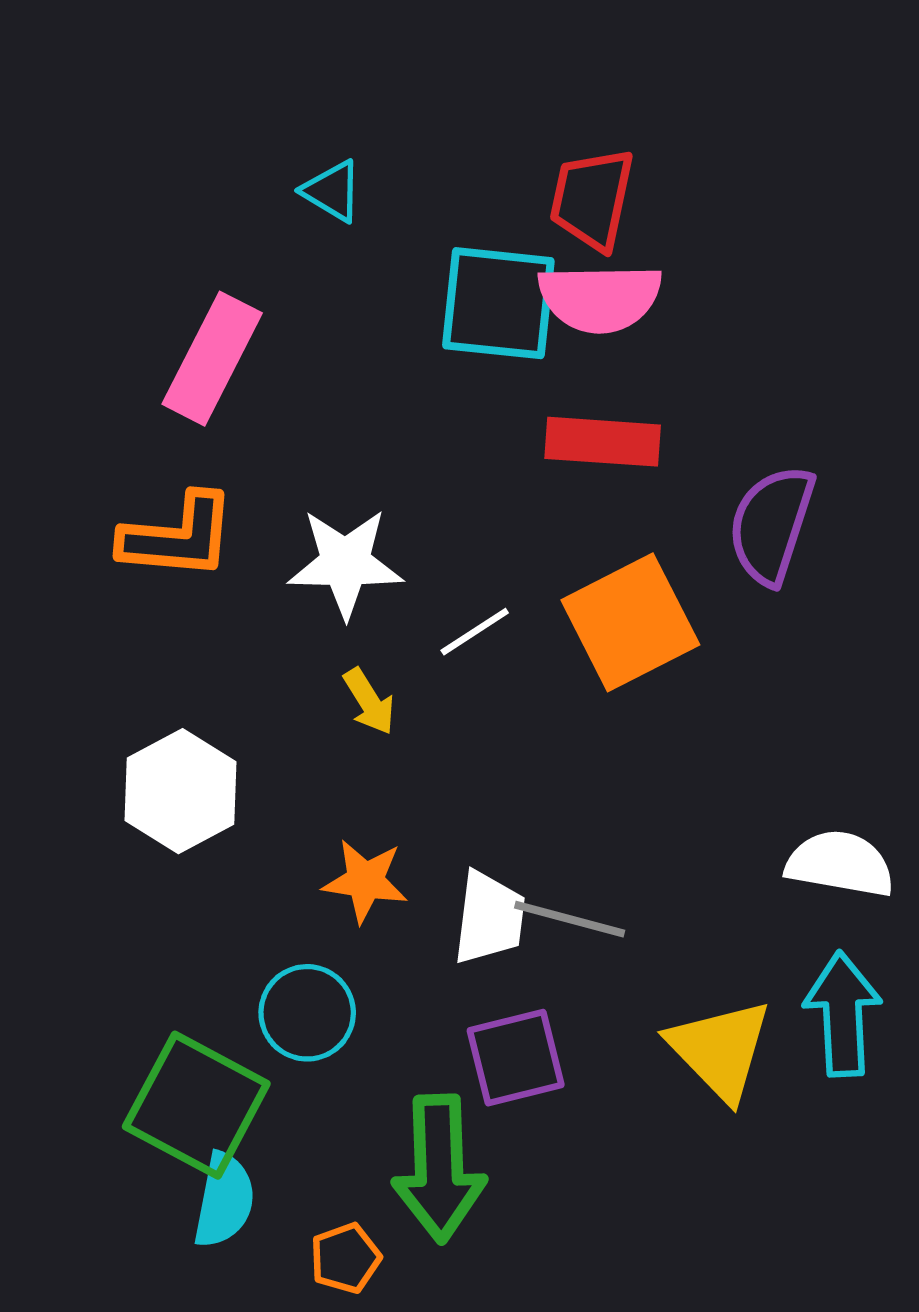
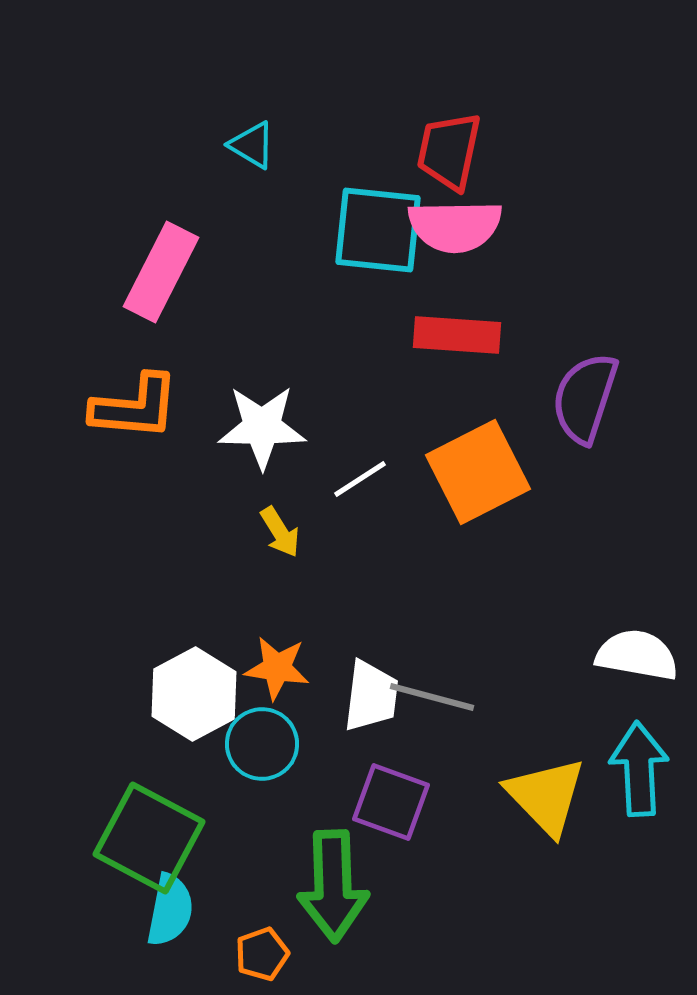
white hexagon: (181, 791) -> (194, 694), moved
cyan circle: (307, 1013) -> (262, 744), moved
purple square: (516, 1058) -> (391, 802), turned 34

